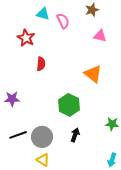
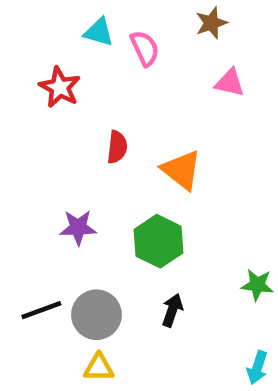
red semicircle: (41, 64) -> (117, 147), moved
orange triangle: (93, 74) -> (181, 170), moved
purple star: (12, 99) -> (78, 227), moved
yellow triangle: (43, 160) -> (99, 368), turned -32

